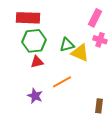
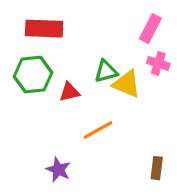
green hexagon: (34, 41) -> (33, 75), moved
red triangle: (37, 62) -> (69, 92), moved
purple star: (35, 96) -> (58, 170), moved

